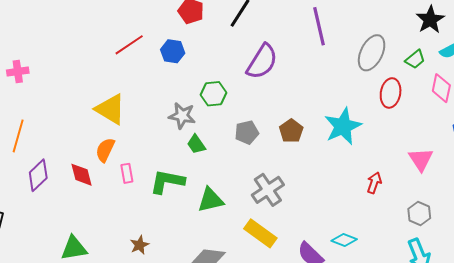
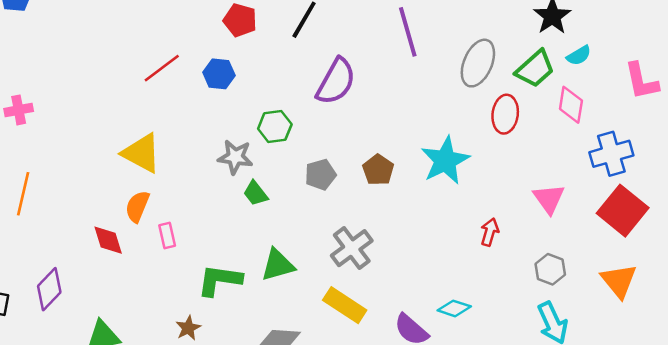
green trapezoid: (415, 59) -> (535, 69), size x1.5
purple diamond: (38, 175) -> (49, 289), moved
green L-shape: (167, 181) -> (219, 280), moved

